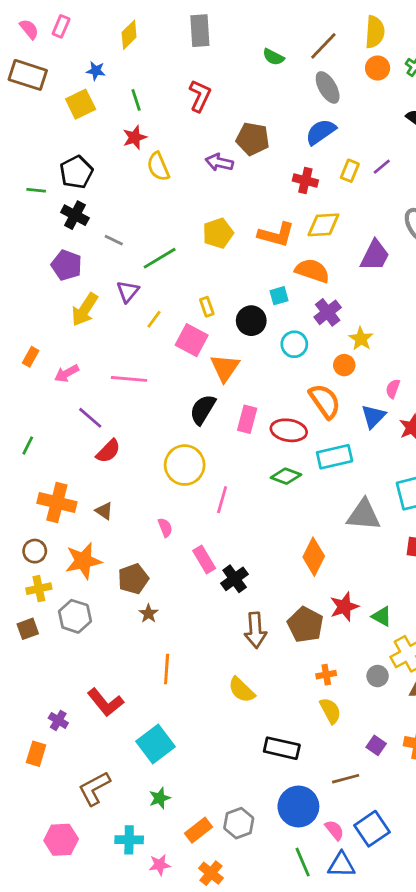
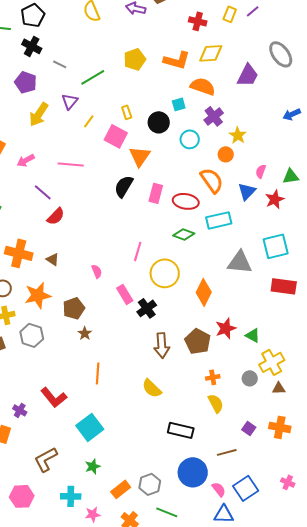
yellow circle: (185, 465) -> (165, 273), moved
green line: (303, 862) -> (167, 512), moved, turned -45

